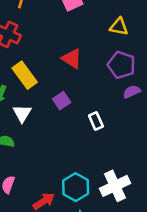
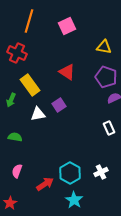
white triangle: (22, 113) -> (38, 114), moved, turned 49
white rectangle: (96, 121) -> (109, 128), moved
white cross: (115, 186) -> (101, 172), size x0.6

